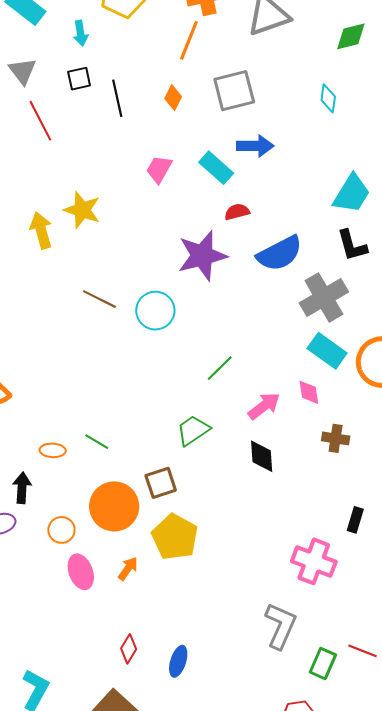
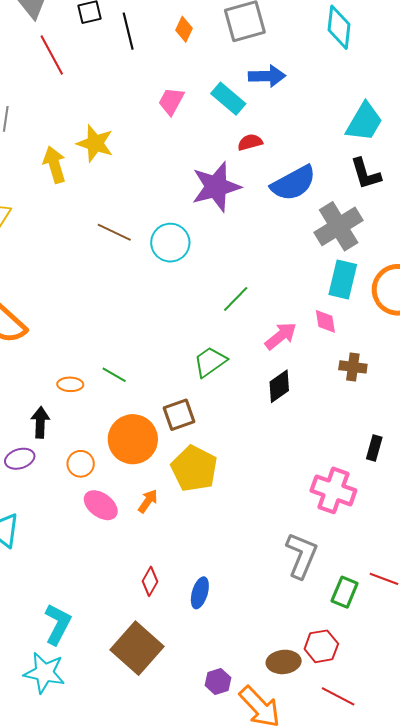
cyan diamond: (328, 98) -> (339, 27), size x1.5
cyan rectangle: (327, 351) -> (343, 279), turned 69
black diamond: (262, 456) -> (279, 386), turned 60
pink ellipse: (81, 572) -> (101, 505), turned -32

